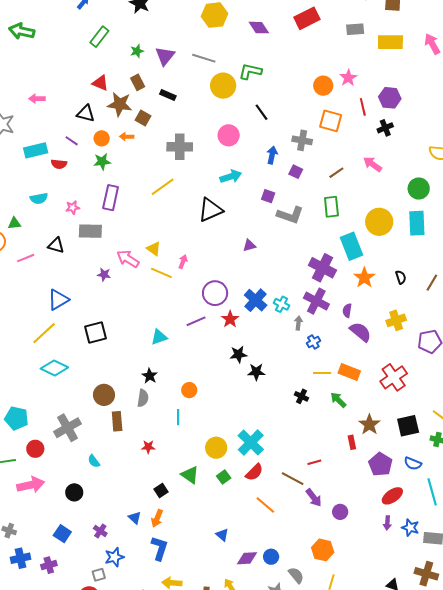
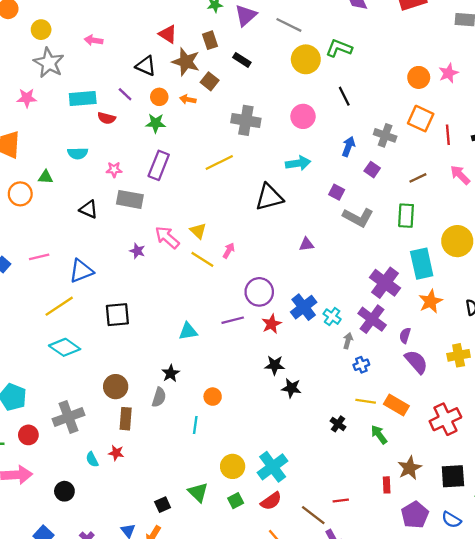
red line: (363, 107) -> (448, 135), moved
pink line: (26, 258) -> (39, 257), moved
red star: (148, 447) -> (116, 453), moved

